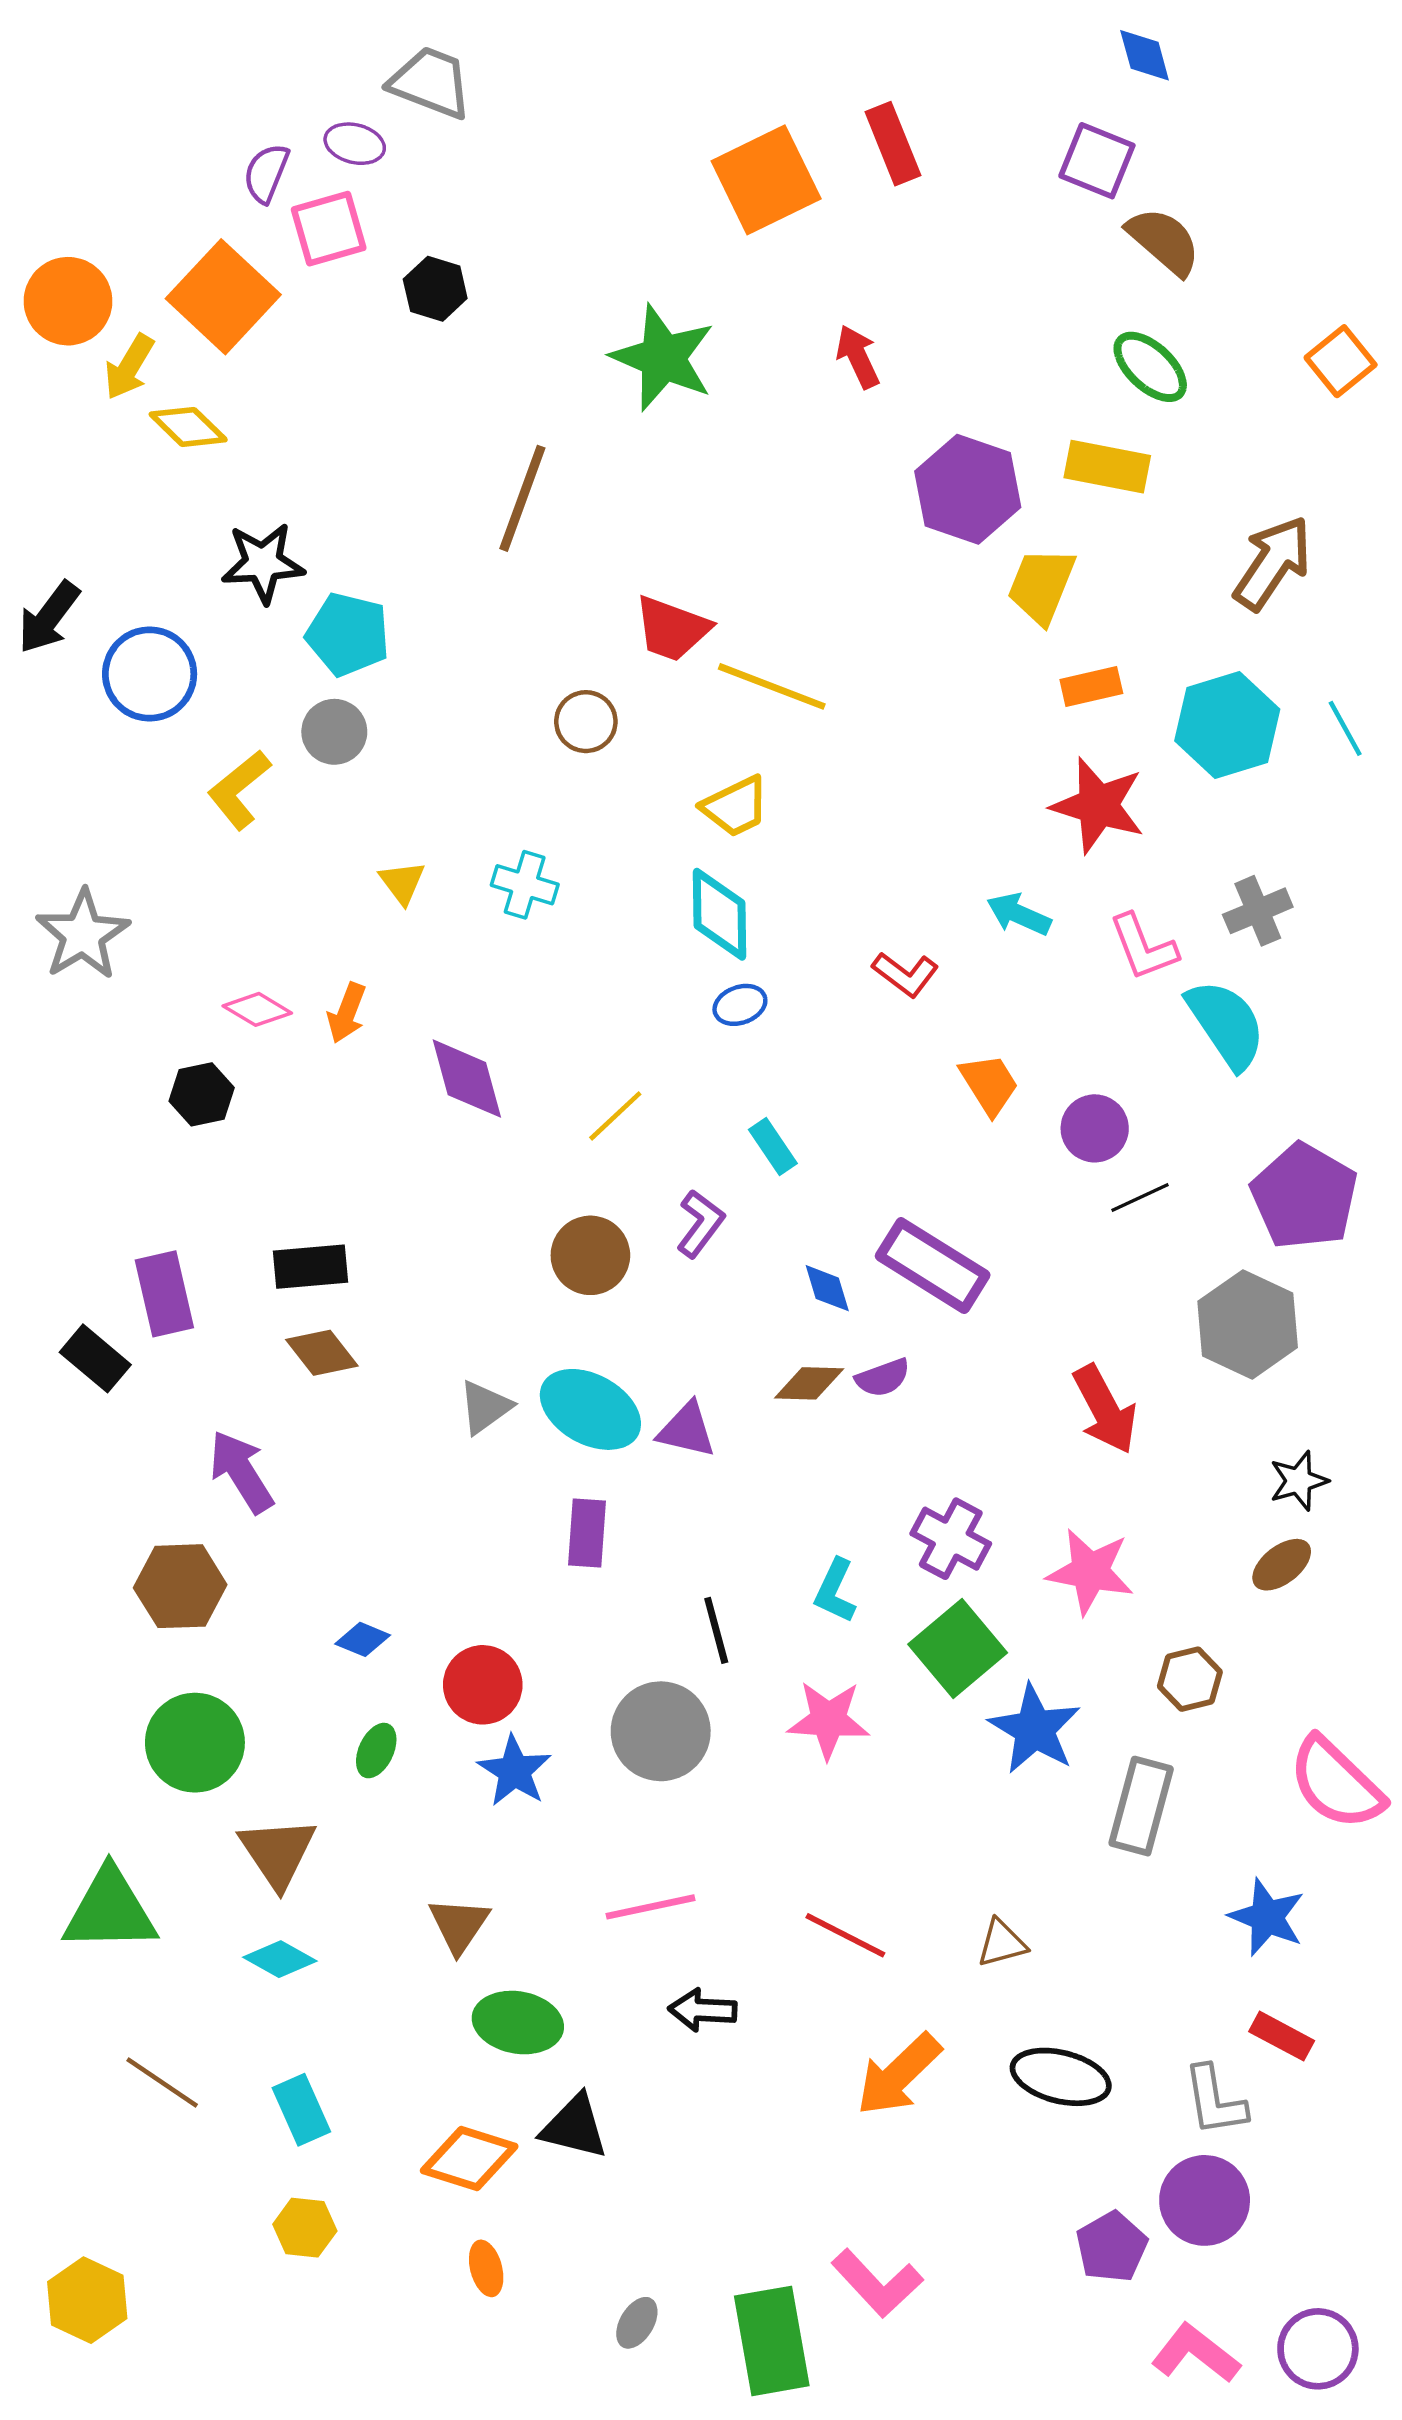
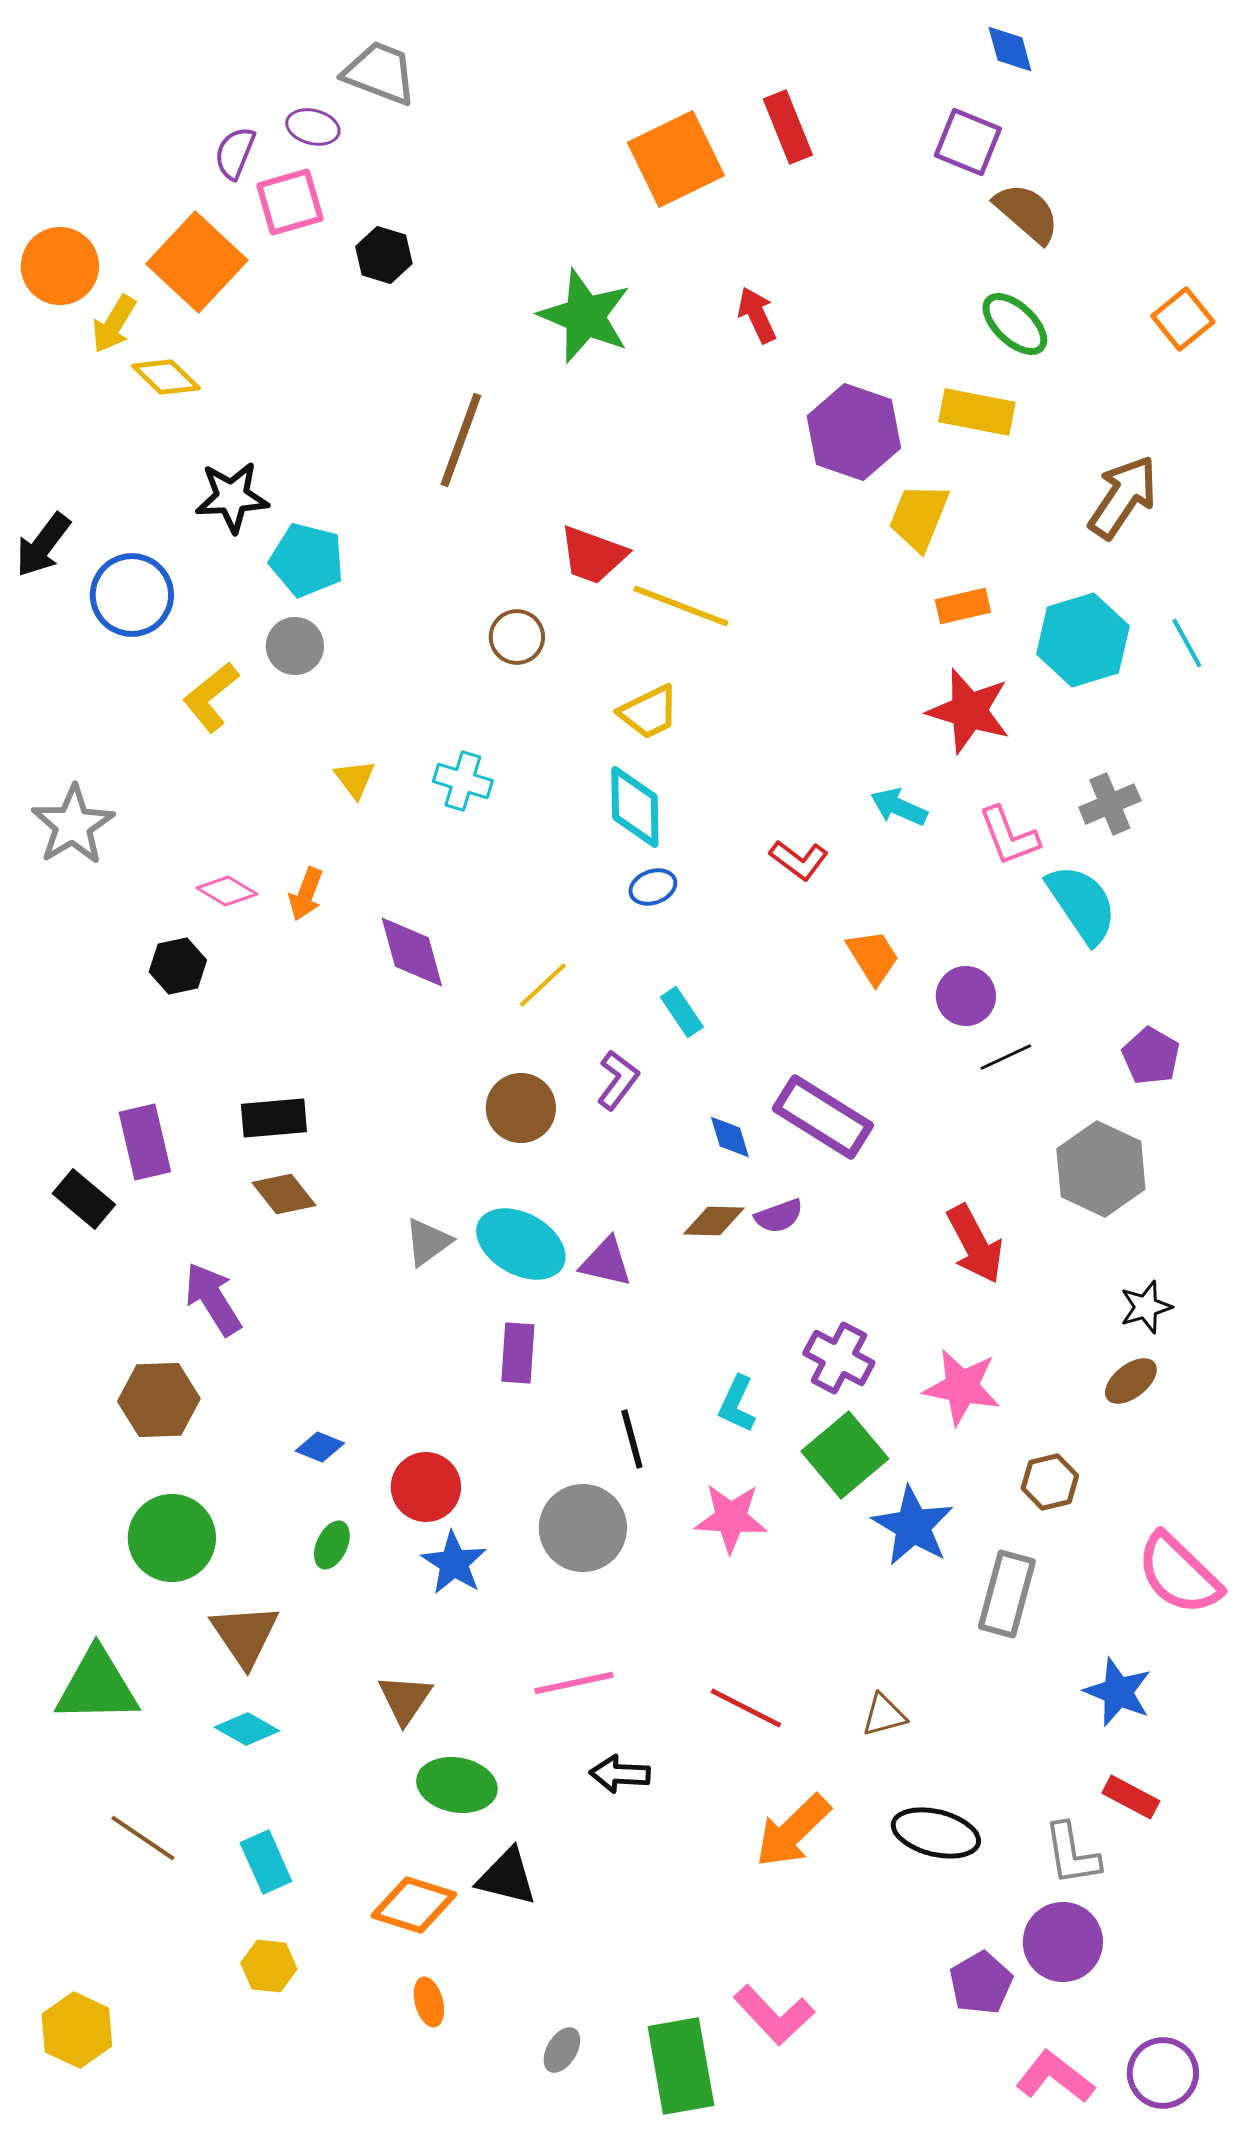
purple pentagon: (1304, 1196) -> (1151, 1056), size x0.6

